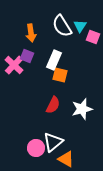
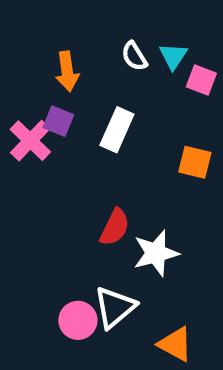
white semicircle: (62, 26) -> (134, 56), size x0.6
orange square: (60, 75) -> (195, 162), moved
white star: (82, 109) -> (156, 253), moved
orange triangle: (66, 159) -> (175, 344), moved

